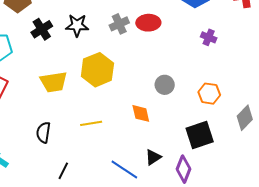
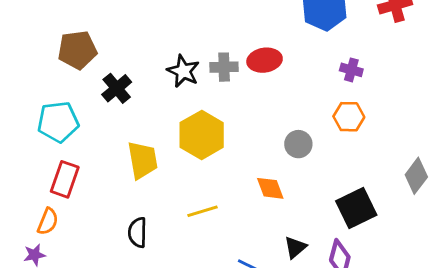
gray cross: (119, 24) -> (224, 67), turned 30
black star: (77, 25) -> (183, 71), moved, turned 30
yellow trapezoid: (54, 82) -> (143, 160), turned -84
orange hexagon: (209, 94) -> (349, 117), moved

